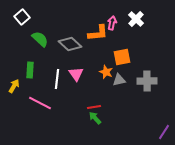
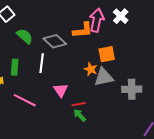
pink arrow: (112, 23) -> (97, 20), size x1.6
pink triangle: (76, 74) -> (61, 90), moved
white line: (57, 79) -> (42, 63), moved
gray triangle: (119, 80) -> (104, 77), size x1.5
gray cross: (147, 81) -> (132, 89), moved

